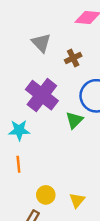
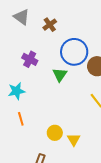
purple cross: (42, 95) -> (30, 59), size x0.6
yellow circle: (46, 195) -> (55, 133), moved

